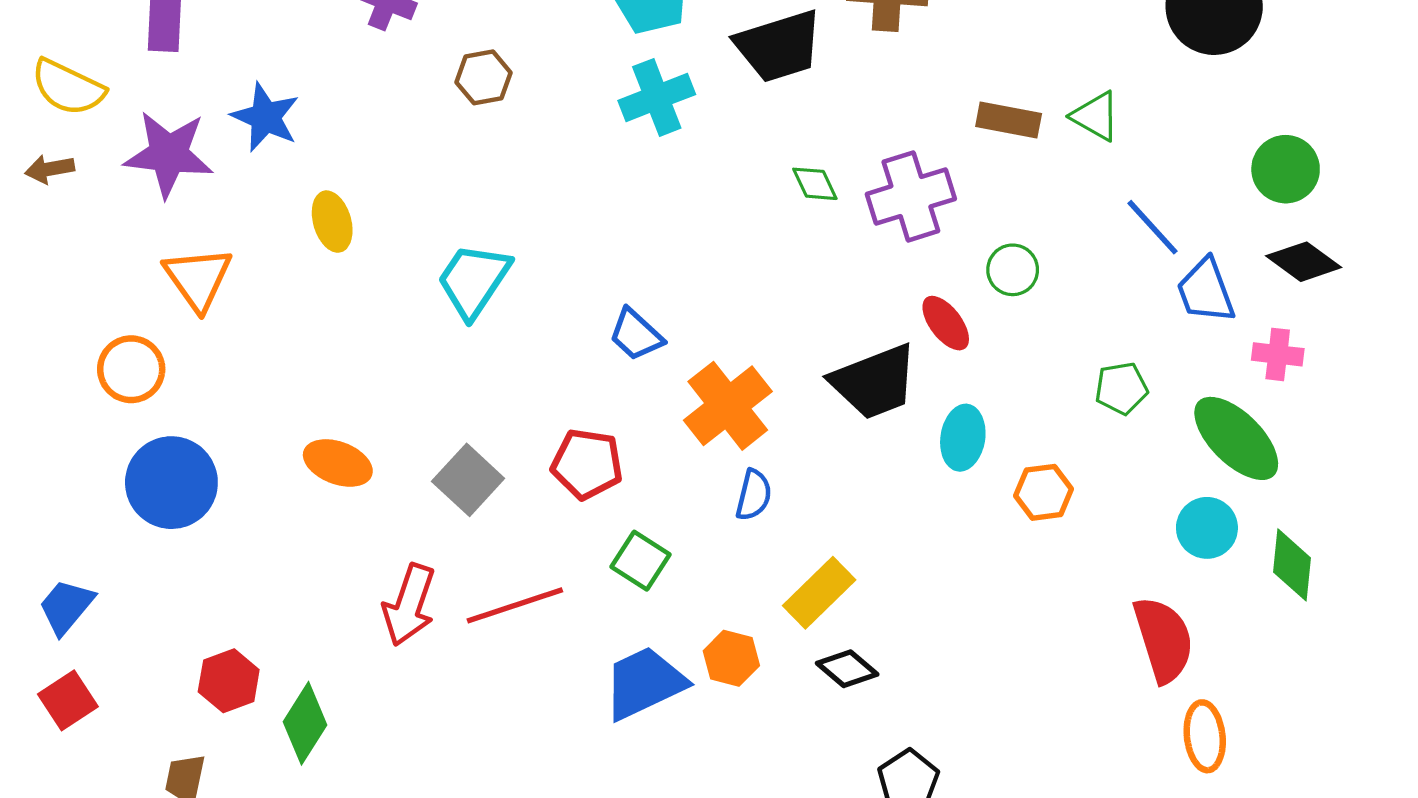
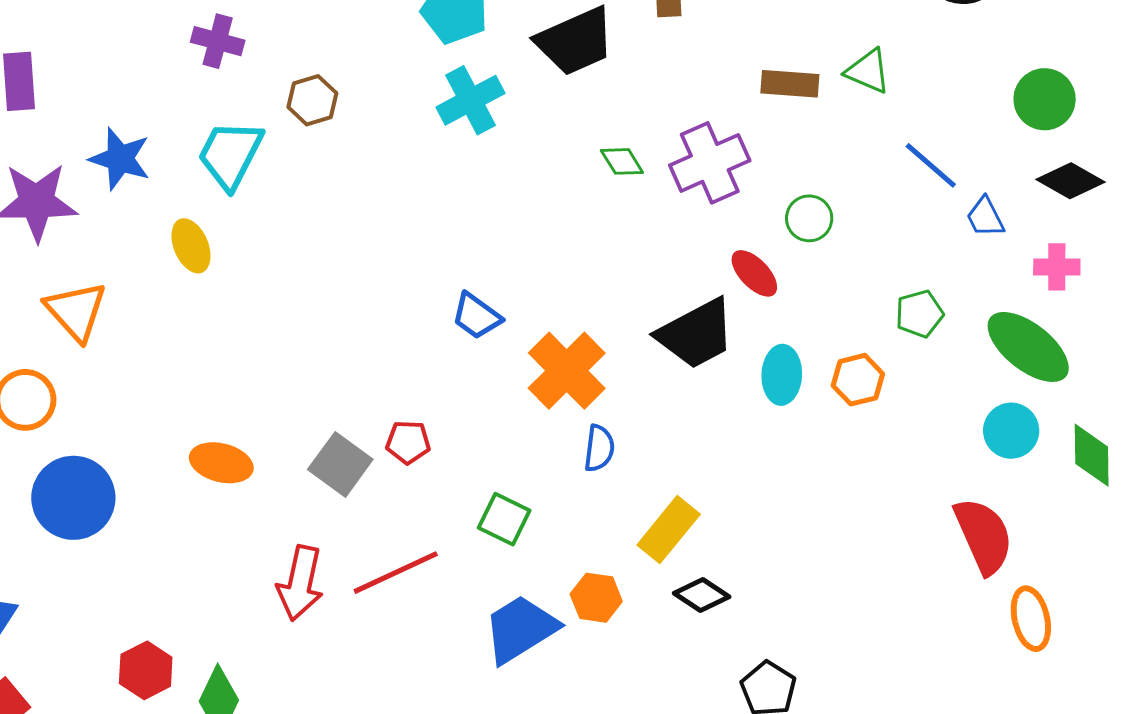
cyan trapezoid: (474, 280) -> (230, 154), moved
blue trapezoid: (1206, 291) -> (985, 217), size x0.7
red pentagon: (587, 464) -> (408, 442), moved, size x0.7
orange hexagon: (1044, 492) -> (858, 380), moved

